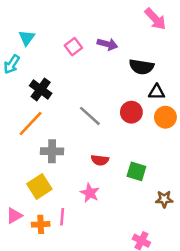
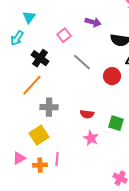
pink square: (73, 47) -> (64, 35), moved
gray line: (90, 116) -> (82, 62), moved
pink star: (90, 193) -> (91, 138), moved

